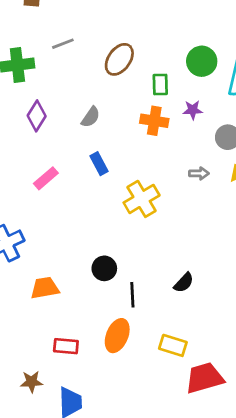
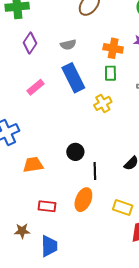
green rectangle: (160, 84) -> (110, 73), moved
gray semicircle: (91, 117) -> (68, 45), turned 42
blue rectangle: (99, 164) -> (73, 78), size x1.8
yellow cross: (142, 199) -> (103, 103), size x0.7

